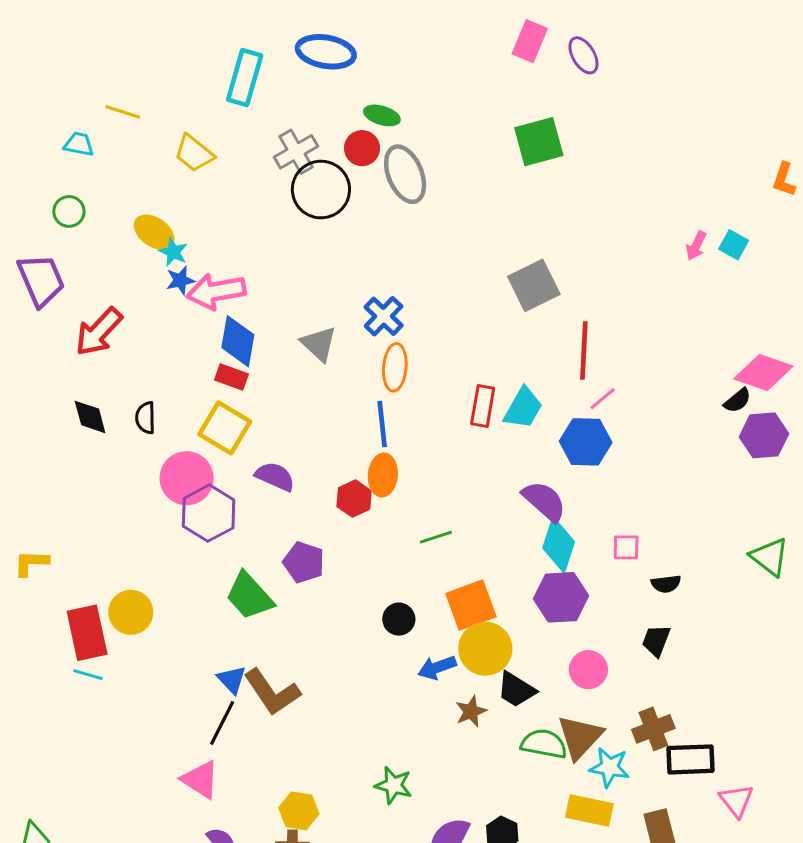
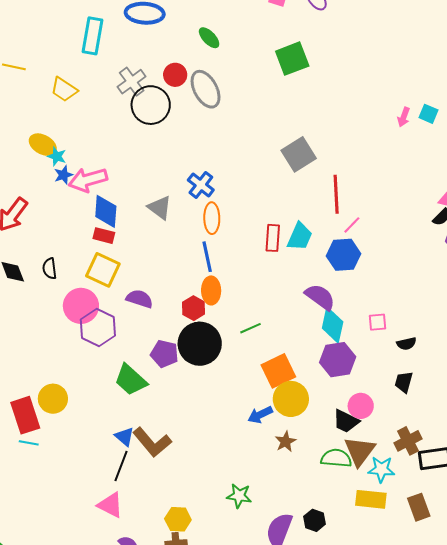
green ellipse: (382, 115) -> (209, 38), moved, turned 35
black circle: (399, 619) -> (200, 344), moved, size x2.0
black trapezoid: (516, 690) -> (346, 421), moved

